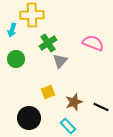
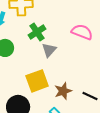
yellow square: (48, 92) -> (37, 81), size x1.6

